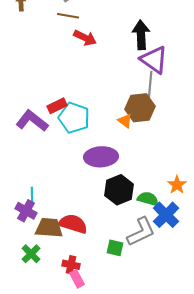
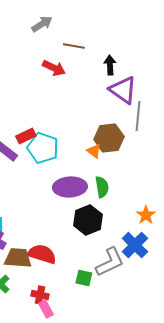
brown line: (68, 16) -> (74, 46), moved
black arrow: (141, 35) -> (110, 65), size x0.7
gray line: (150, 86) -> (138, 116), moved
green semicircle: (148, 199) -> (102, 187), moved, turned 65

